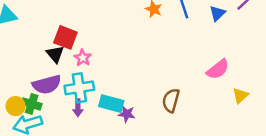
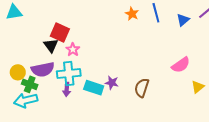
yellow circle: (15, 106) -> (18, 72), moved
purple star: (127, 114) -> (112, 83), moved

